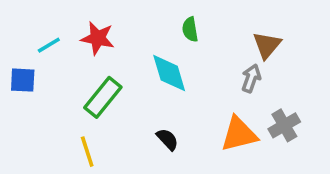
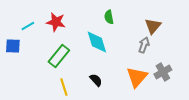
orange triangle: (239, 134) -> (137, 77), turned -35
yellow line: (87, 152) -> (64, 87), moved

